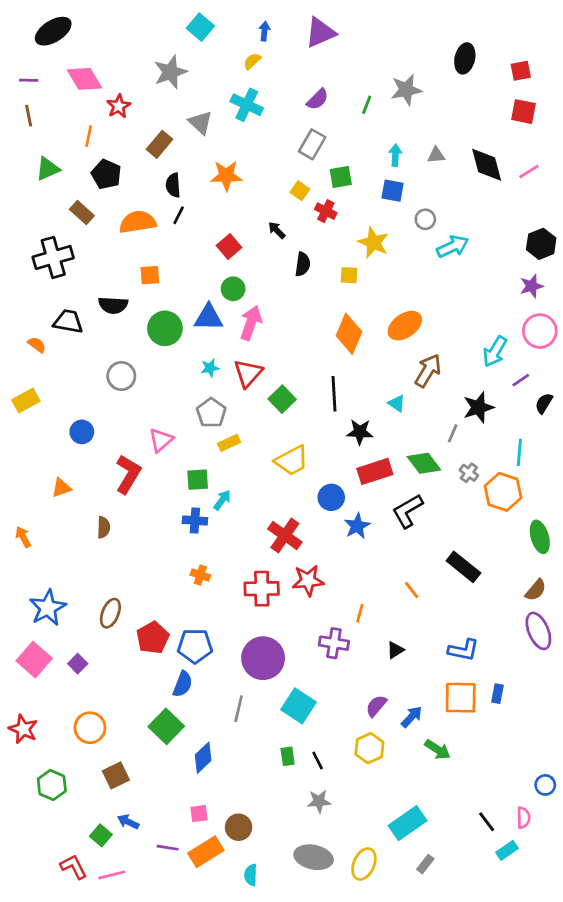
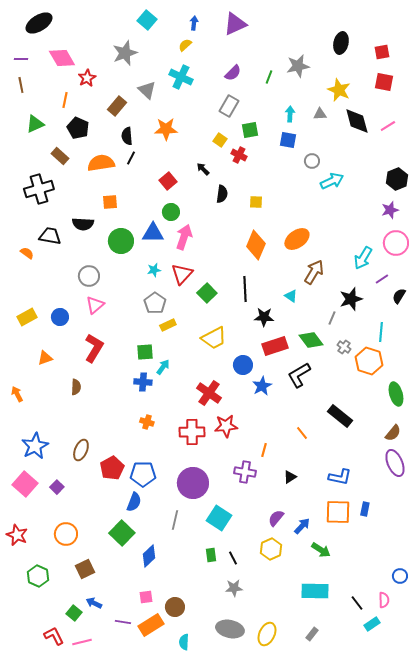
yellow star: (373, 242) -> (339, 90), moved
yellow rectangle: (26, 401) -> (27, 317), moved
pink triangle: (161, 440) -> (95, 305), moved
cyan rectangle: (408, 823) -> (315, 591), moved, turned 36

